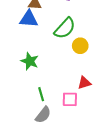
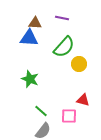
red triangle: (84, 83) -> (83, 100), turned 32
green line: (41, 94) -> (41, 111), turned -32

